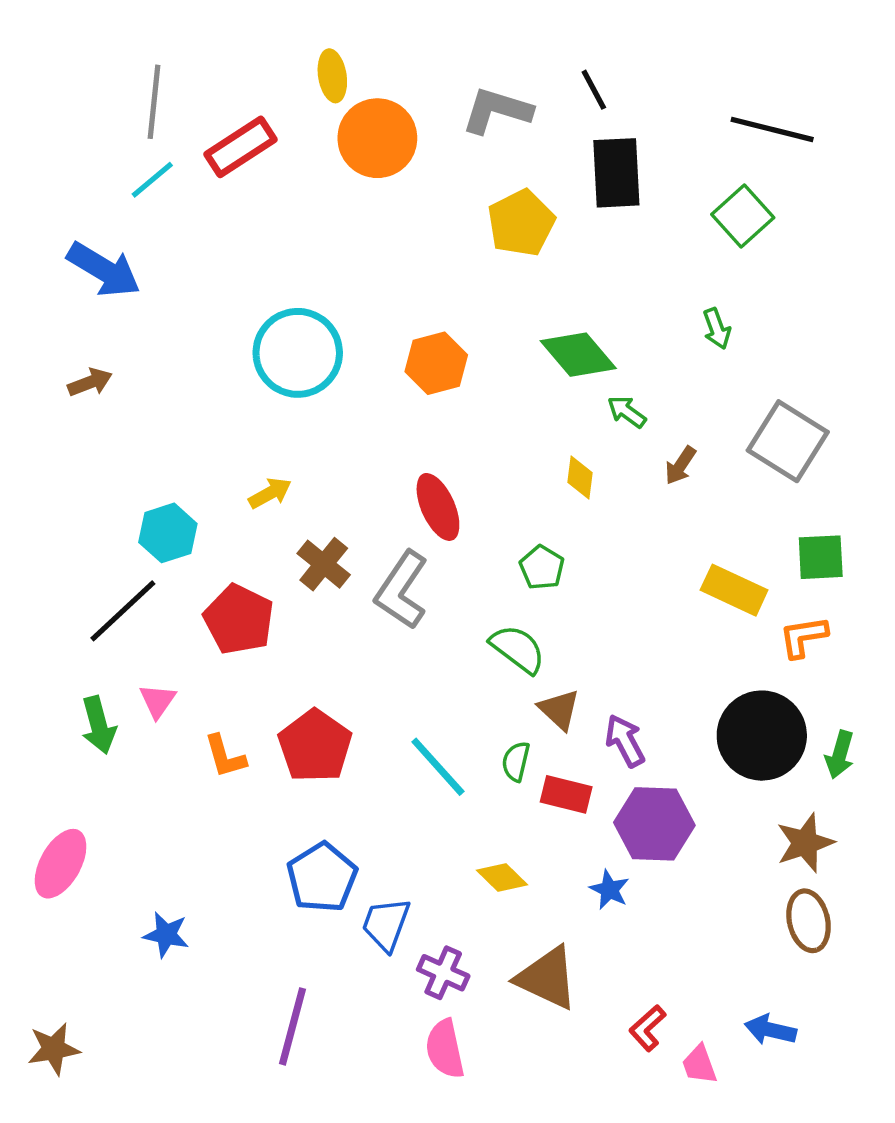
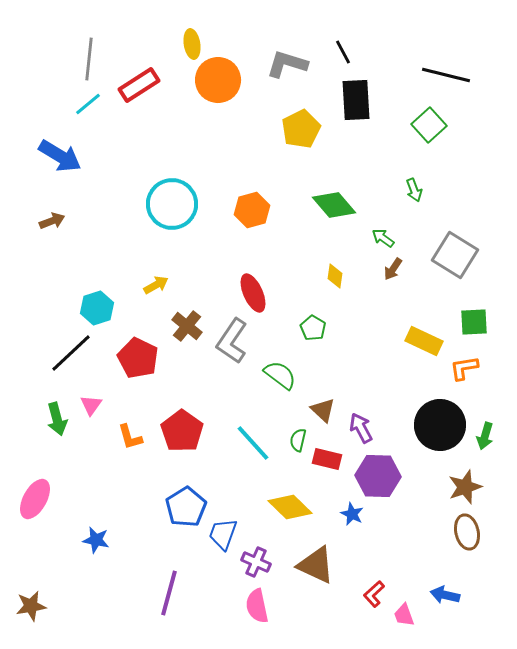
green arrow: (627, 412) -> (383, 238), moved
green semicircle: (518, 649) -> (280, 375), moved
yellow diamond: (502, 877) -> (290, 507), size x1.5

